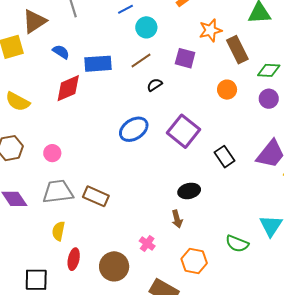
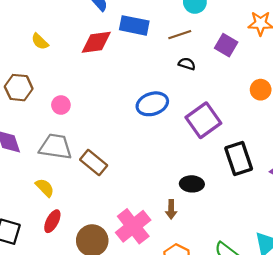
black semicircle: (155, 85) -> (187, 64), turned 35
yellow semicircle: (18, 102) -> (40, 41), size x0.7
black rectangle: (225, 157) -> (239, 159), size x1.4
yellow semicircle: (58, 231) -> (45, 188), turned 108
pink cross: (147, 243) -> (133, 226), size x2.0

